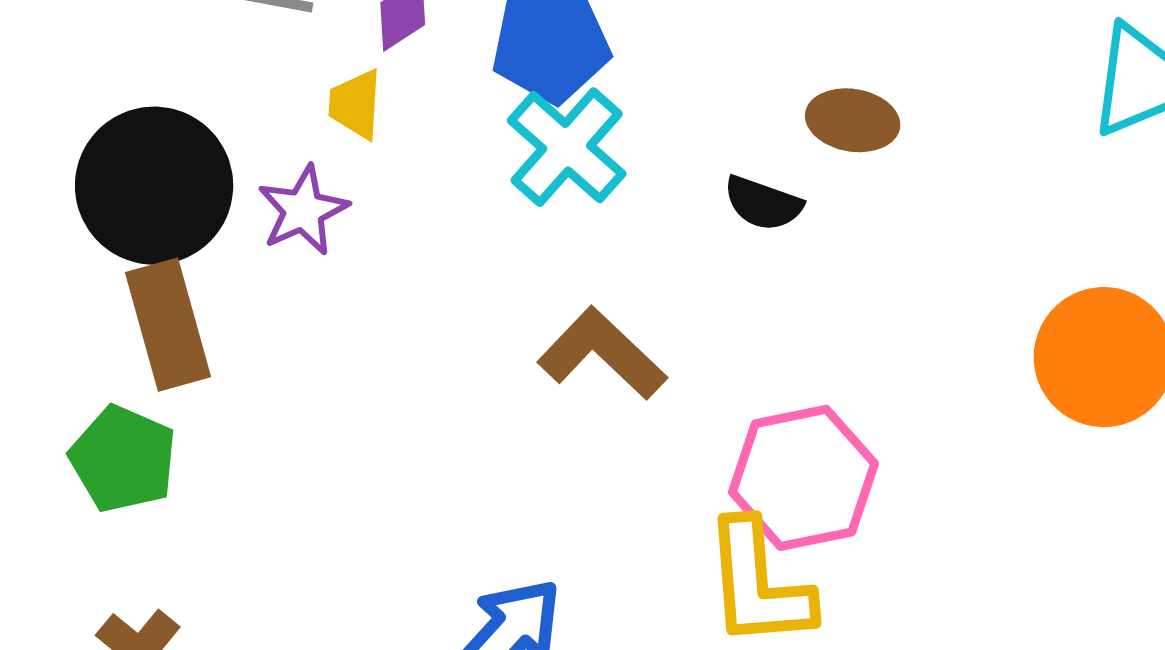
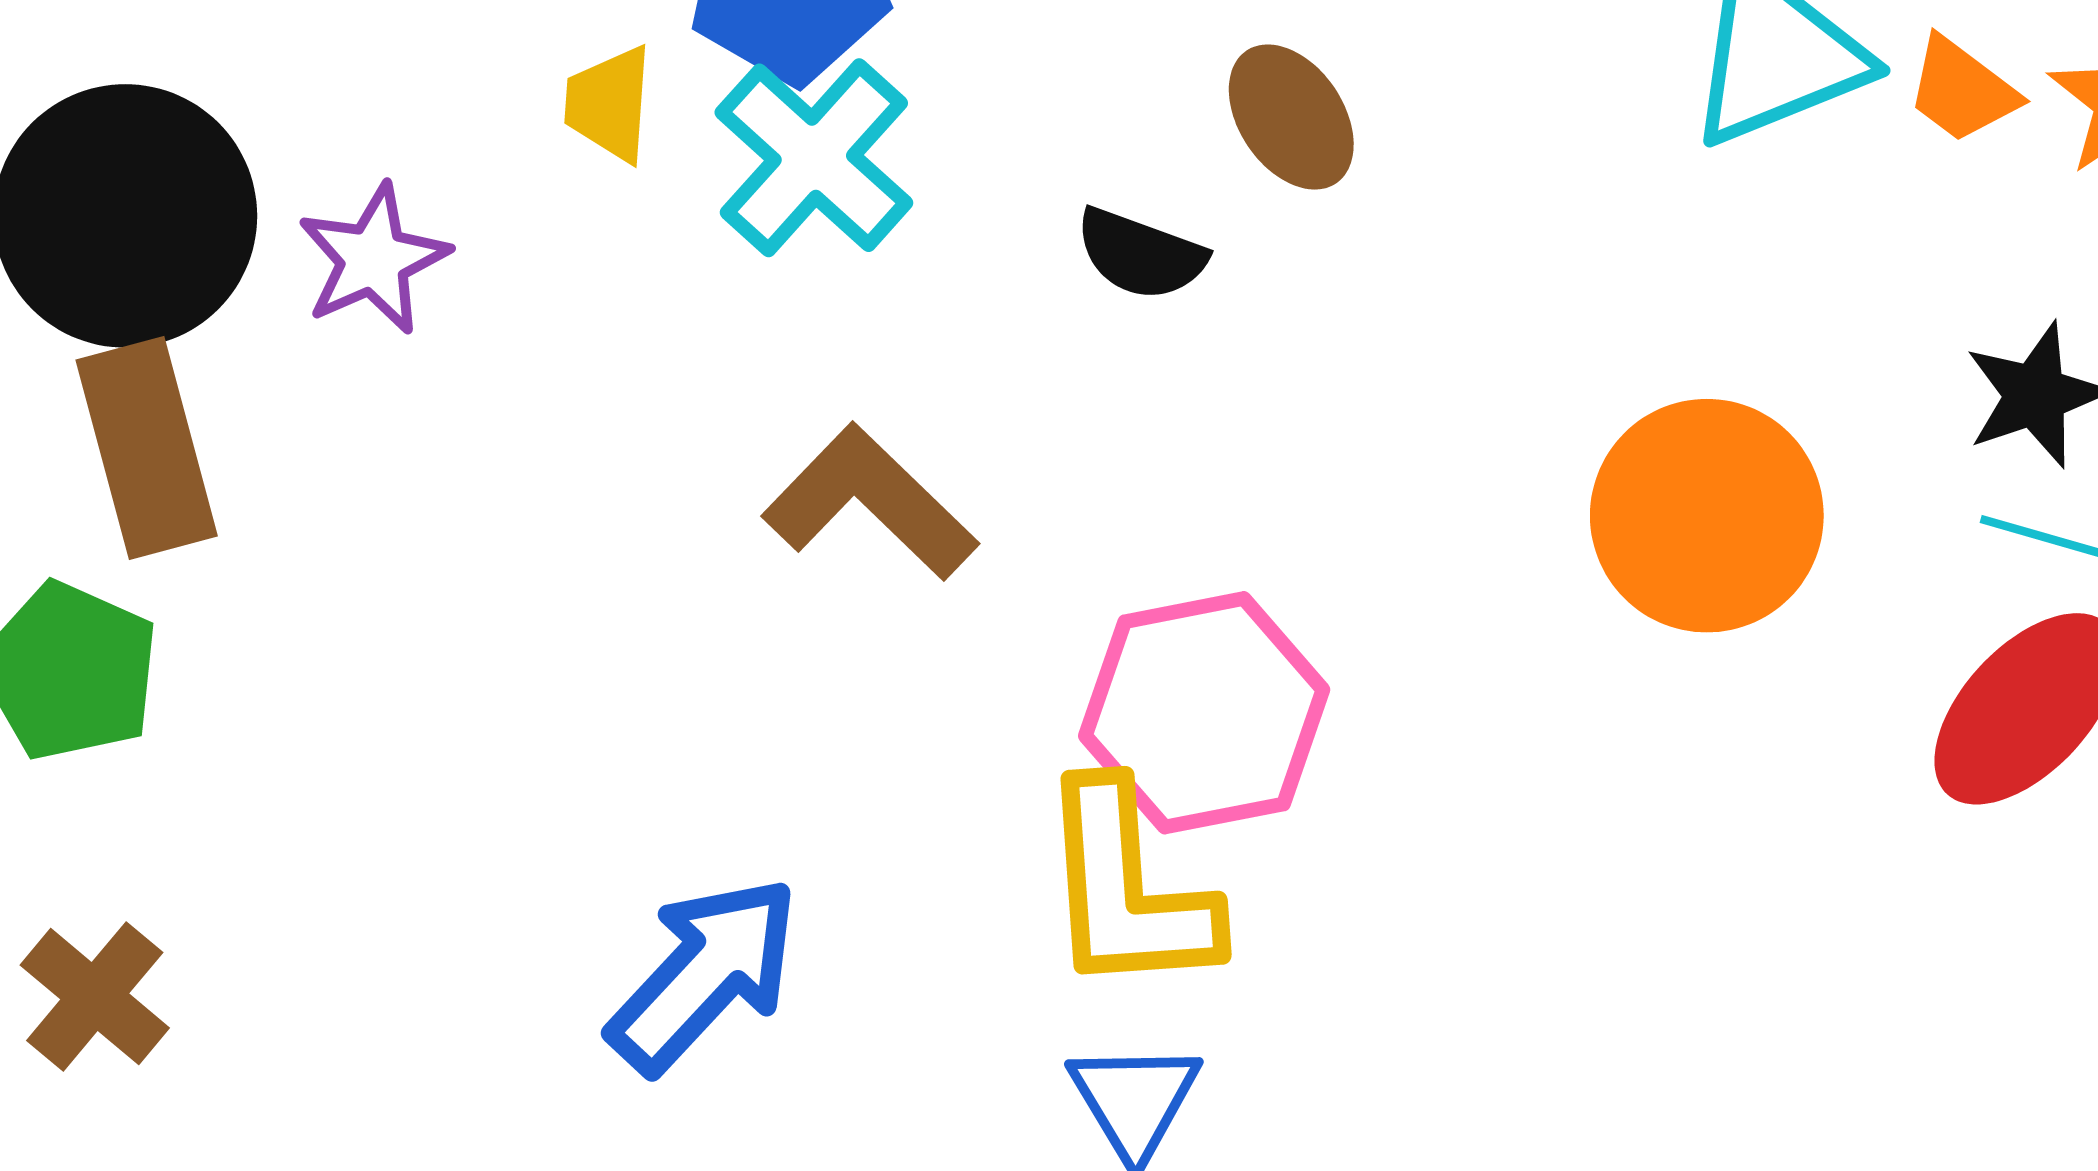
yellow trapezoid: (355, 104) -> (609, 104), moved
brown ellipse: (853, 120) -> (1291, 117), turned 46

